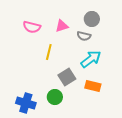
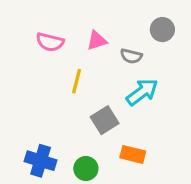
gray circle: (92, 19) -> (162, 30), moved
orange rectangle: (93, 86) -> (133, 154), moved
green circle: (55, 97) -> (86, 169), moved

